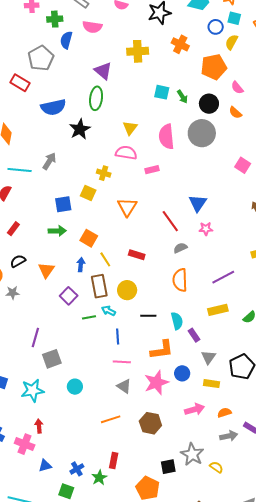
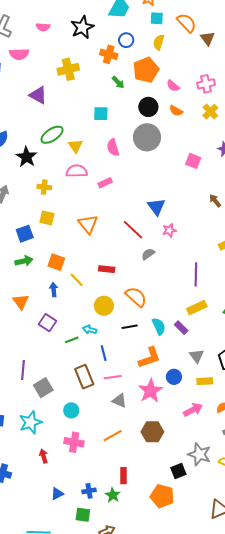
blue circle: (216, 27) -> (126, 40), moved
cyan square: (162, 92) -> (101, 114), moved
green arrow: (182, 97) -> (118, 82), moved
green ellipse: (96, 98) -> (52, 135), moved, turned 60
pink semicircle: (166, 137) -> (113, 147), size x0.7
yellow cross: (104, 173) -> (44, 187), moved
purple line: (223, 277) -> (196, 274), turned -50
orange semicircle: (180, 280) -> (136, 297), moved, turned 145
brown rectangle: (99, 286) -> (84, 377), moved
purple rectangle: (194, 335) -> (181, 328), moved
pink cross: (25, 444) -> (74, 442), moved
blue cross: (77, 469) -> (89, 491), turned 32

